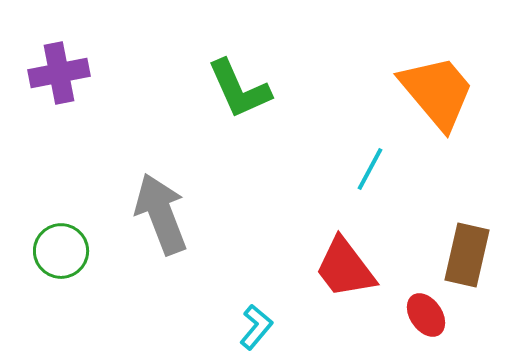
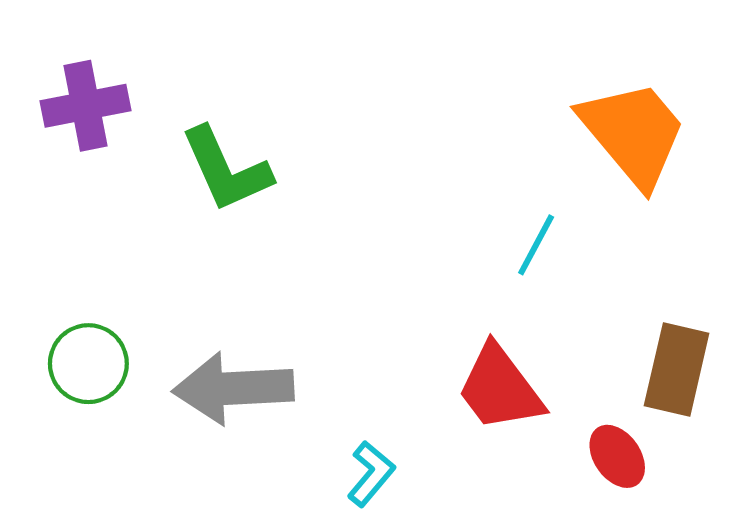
green L-shape: (239, 89) -> (226, 170), moved
gray arrow: (161, 214) -> (233, 388), moved, turned -72

